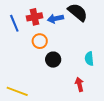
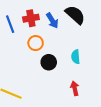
blue arrow: (55, 19) -> (52, 21), turned -112
cyan semicircle: (89, 59) -> (76, 57), moved

